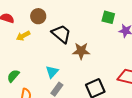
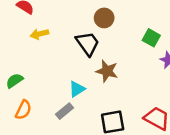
brown circle: (38, 16) -> (104, 18), moved
cyan triangle: (52, 72) -> (77, 89), moved

